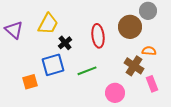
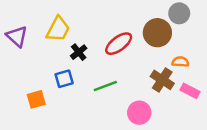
red ellipse: (98, 36) -> (119, 44), turned 60
blue square: (53, 65) -> (64, 79), size x0.7
pink rectangle: (152, 84) -> (190, 91), moved, turned -42

